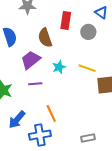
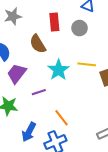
purple trapezoid: (31, 60) -> (17, 73), moved
cyan star: (59, 67) -> (58, 70), size x1.5

